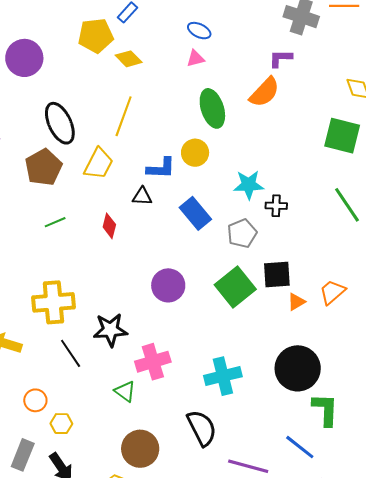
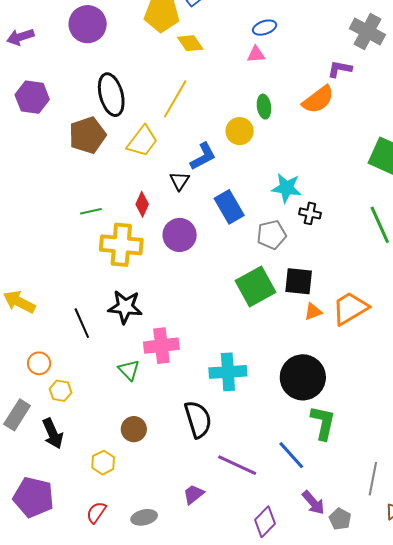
blue ellipse: (199, 31) -> (265, 28), turned -55
green ellipse: (212, 108) -> (264, 107), size x0.6
yellow circle: (195, 153) -> (240, 131), moved
blue L-shape: (161, 168) -> (203, 156), turned -40
black triangle: (142, 196) -> (180, 181), turned 50
green line: (55, 222) -> (91, 211), moved
purple circle: (168, 285) -> (180, 235), moved
orange trapezoid: (332, 292) -> (350, 308), size x1.4
yellow cross: (53, 302) -> (121, 245), moved
brown circle: (140, 449) -> (134, 429), size x0.7

